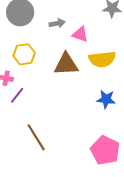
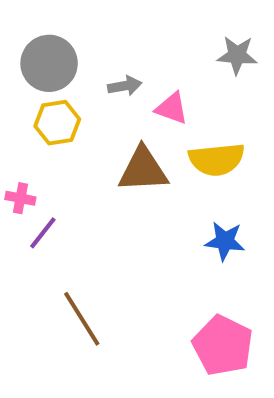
yellow hexagon: (24, 54) -> (57, 123), moved

